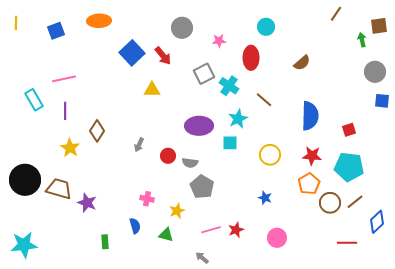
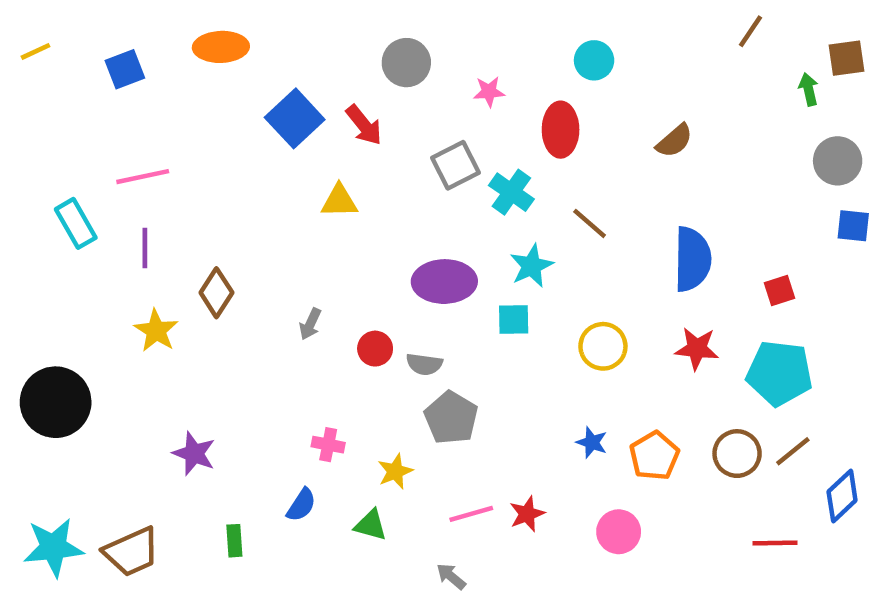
yellow line: (16, 23) -> (35, 51), turned 64
orange pentagon: (309, 184) -> (654, 456), moved
brown trapezoid: (59, 189) -> (132, 552), moved, turned 140
blue semicircle: (135, 226) -> (301, 505), turned 49

